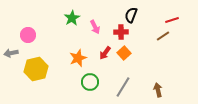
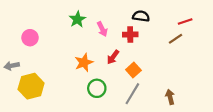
black semicircle: (131, 15) -> (141, 16), turned 77
gray arrow: (11, 53) -> (12, 66), moved
orange square: (124, 53) -> (133, 70), moved
yellow hexagon: (36, 69) -> (31, 86), moved

